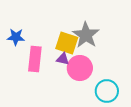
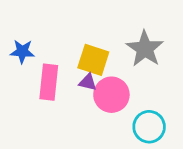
gray star: (86, 35) -> (145, 49), moved

